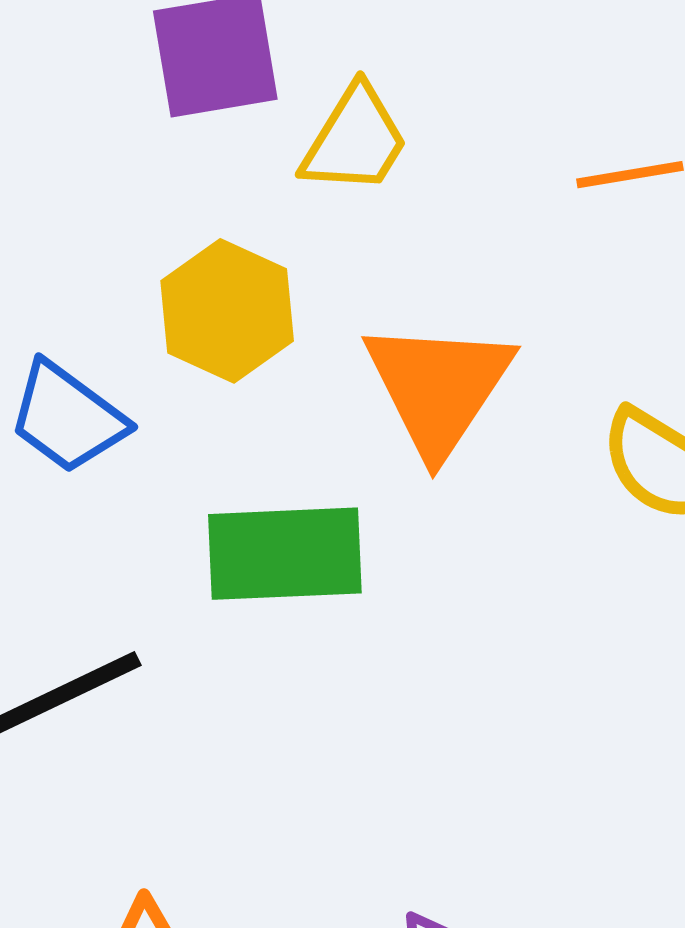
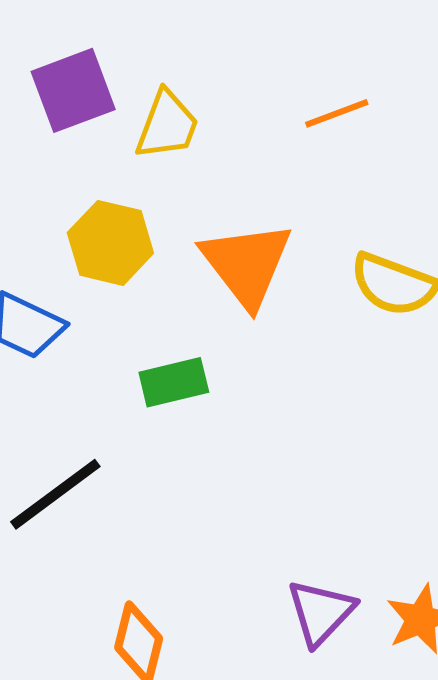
green rectangle: (285, 554) -> (174, 382), size x0.7

